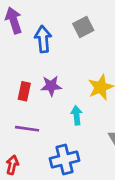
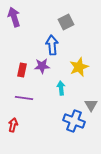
blue arrow: (43, 39) -> (52, 45), moved
blue cross: (64, 159) -> (74, 121), moved, turned 35

